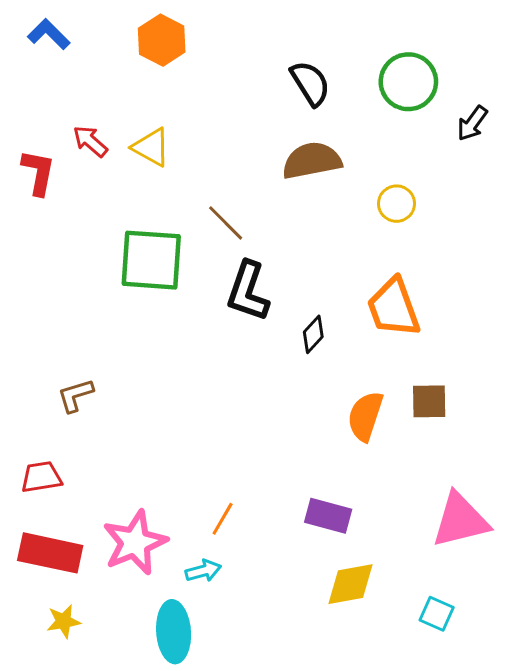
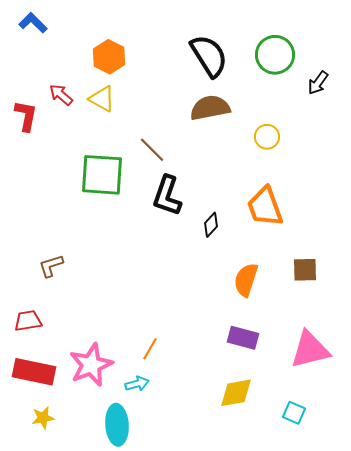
orange hexagon: (162, 40) -> (109, 57), moved
black semicircle: (310, 83) -> (209, 56), size x1.4
brown square: (429, 401) -> (305, 270), moved
purple rectangle: (328, 516) -> (243, 338), moved

